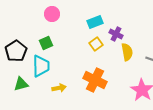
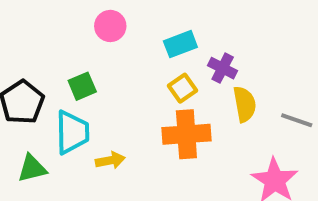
pink circle: (52, 14) -> (110, 26), moved
orange cross: (95, 80) -> (186, 134), moved, turned -30
yellow arrow: (59, 88) -> (110, 160), moved

